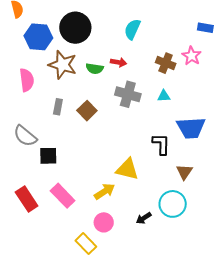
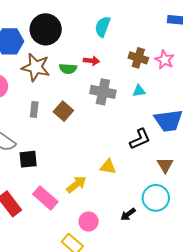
pink star: (192, 56) -> (165, 60), moved
black L-shape: (161, 144) -> (140, 139), turned 70
yellow triangle: (127, 169) -> (108, 167), size x0.7
yellow arrow: (104, 191) -> (76, 184), moved

